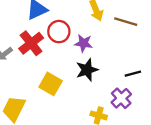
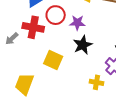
red cross: (31, 43) -> (33, 27), turned -35

